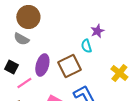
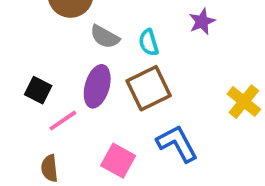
gray semicircle: (21, 39) -> (105, 37), moved
cyan semicircle: (86, 46) -> (149, 42), moved

